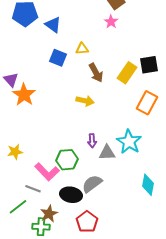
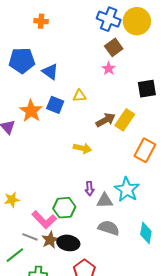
black square: (149, 65) -> (147, 89), moved
brown arrow: (96, 73) -> (106, 120), moved, turned -90
orange star: (24, 95) -> (31, 111), moved
gray semicircle: (92, 184) -> (109, 228), moved, turned 55
brown star: (49, 214) -> (50, 240), moved

